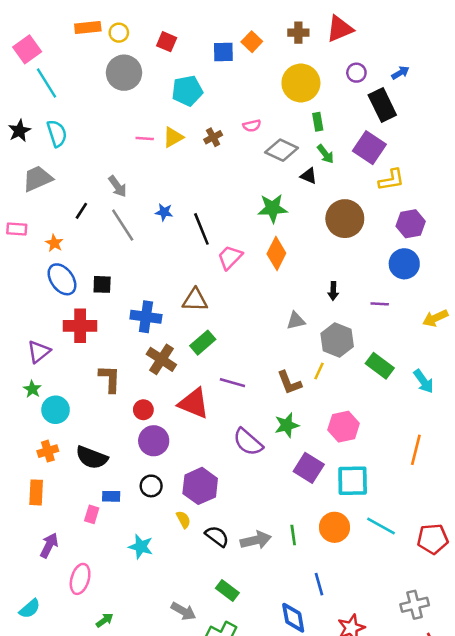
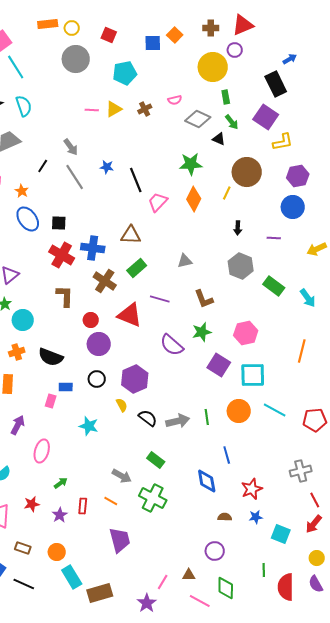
purple circle: (356, 73) -> (235, 50), moved
gray triangle: (296, 321) -> (185, 261), moved
red cross: (80, 326) -> (62, 255), moved, turned 30
yellow line: (319, 371) -> (227, 193), moved

